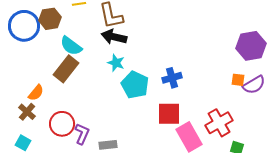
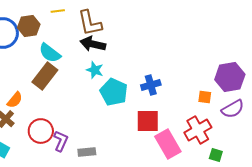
purple hexagon: (251, 46) -> (230, 77), moved
orange square: (238, 80) -> (205, 97), moved
purple semicircle: (254, 85) -> (233, 109), moved

